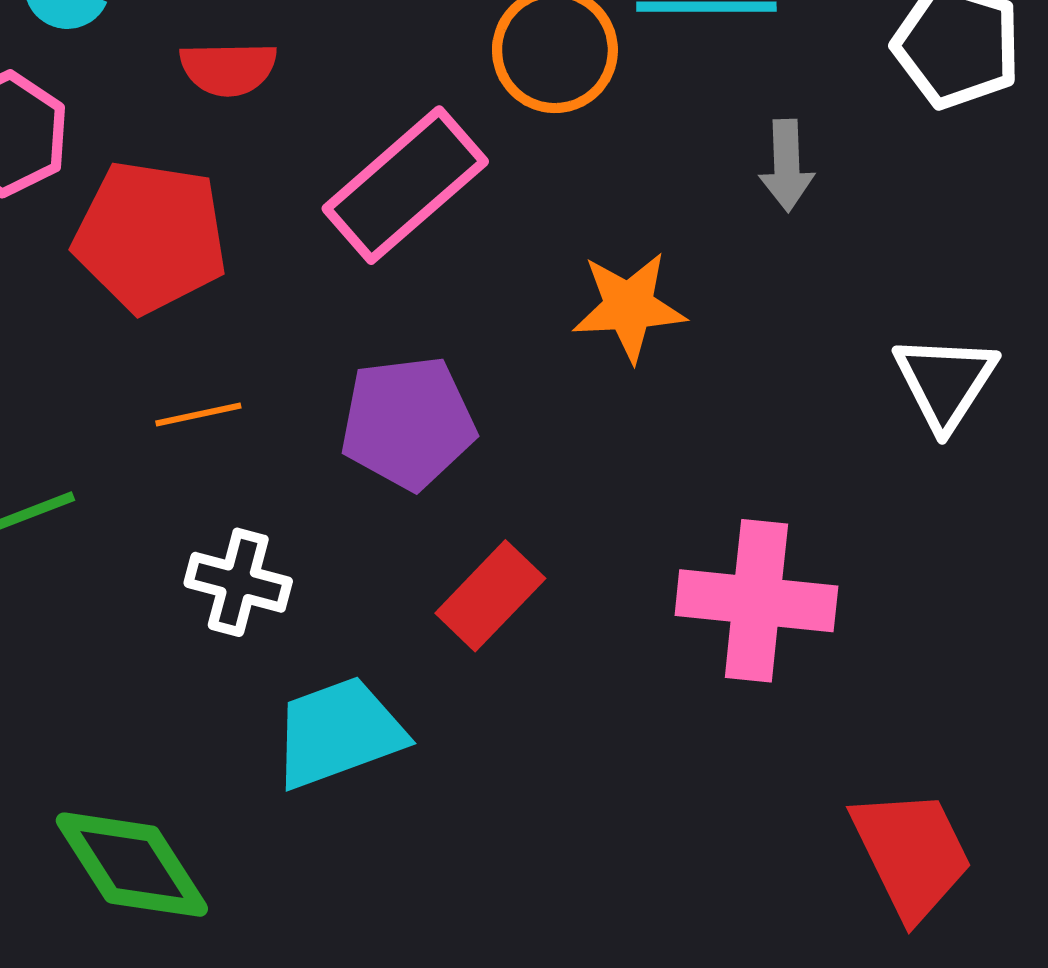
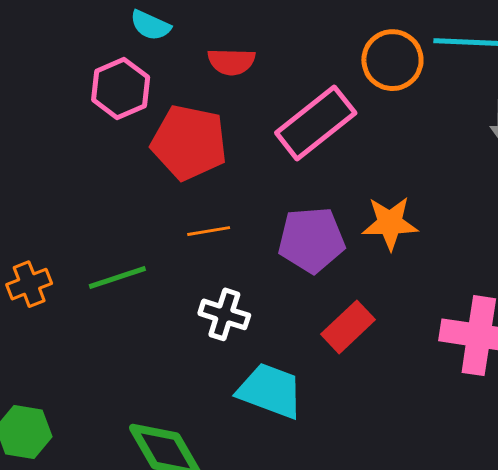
orange star: (629, 307) -> (390, 223), moved
cyan trapezoid: (339, 733) -> (270, 391), turned 38

